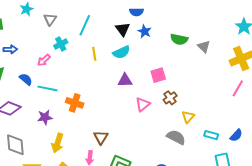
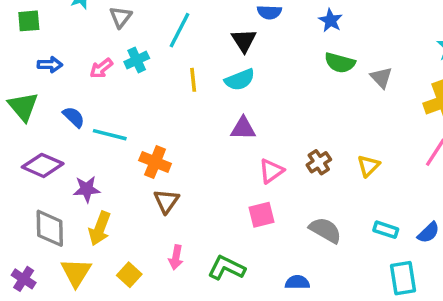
blue star: (144, 31) -> (331, 20), moved
pink arrow: (44, 60) -> (101, 68), moved
pink square: (158, 75) -> (261, 215), moved
purple star: (45, 117) -> (87, 189), moved
yellow triangle: (188, 117) -> (368, 166), moved
brown triangle: (101, 137) -> (166, 201), moved
yellow arrow: (58, 143) -> (100, 228), moved

